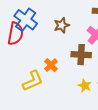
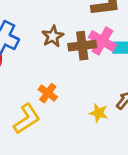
brown cross: (81, 55) -> (82, 46), moved

